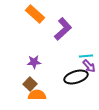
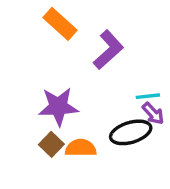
purple star: (34, 62) -> (58, 107), size x1.6
orange semicircle: (37, 95) -> (81, 148), moved

